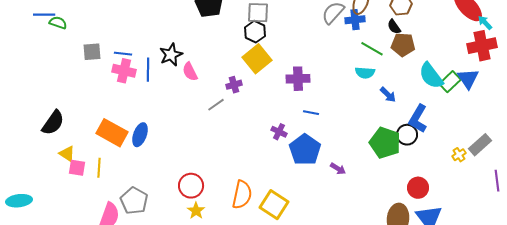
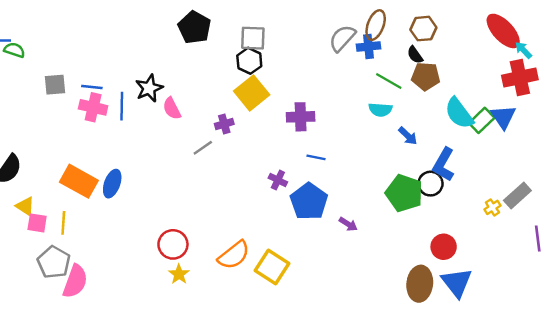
orange semicircle: (242, 195) -> (234, 255), turned 40
gray pentagon: (134, 201) -> (54, 262), moved

